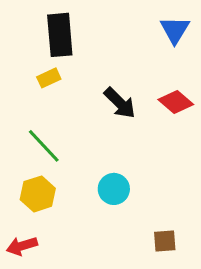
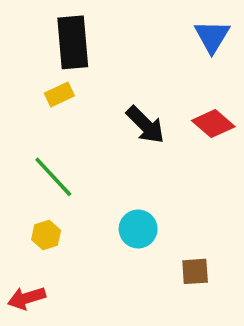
yellow hexagon: (38, 194) -> (46, 235), size x0.7
brown square: (165, 241) -> (195, 271), moved

